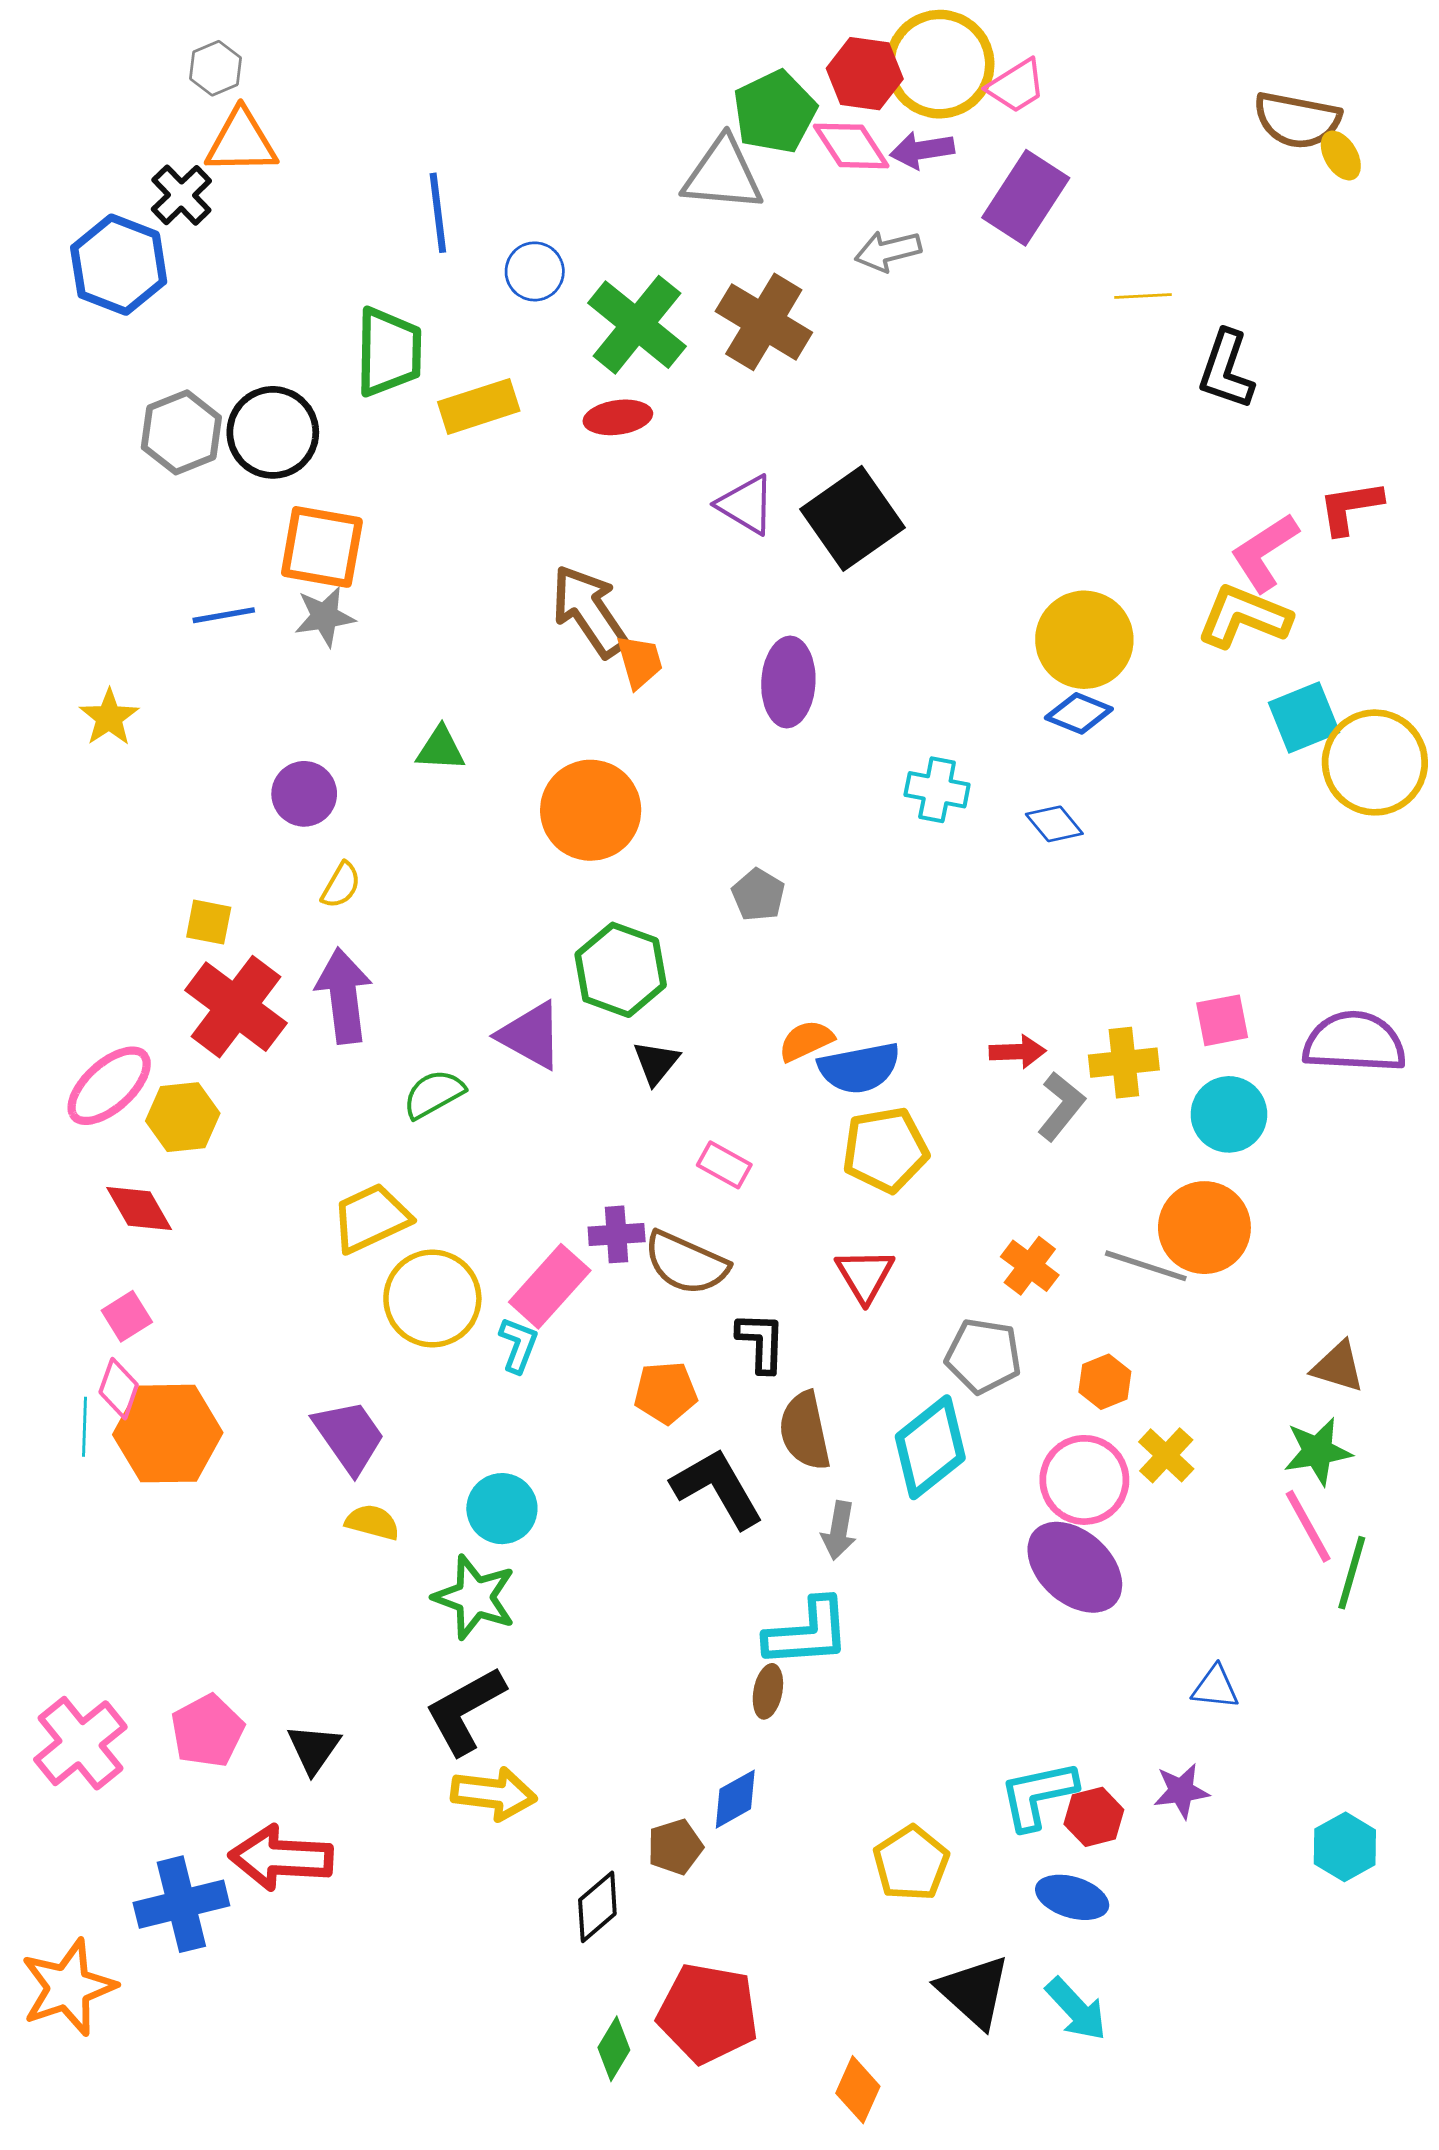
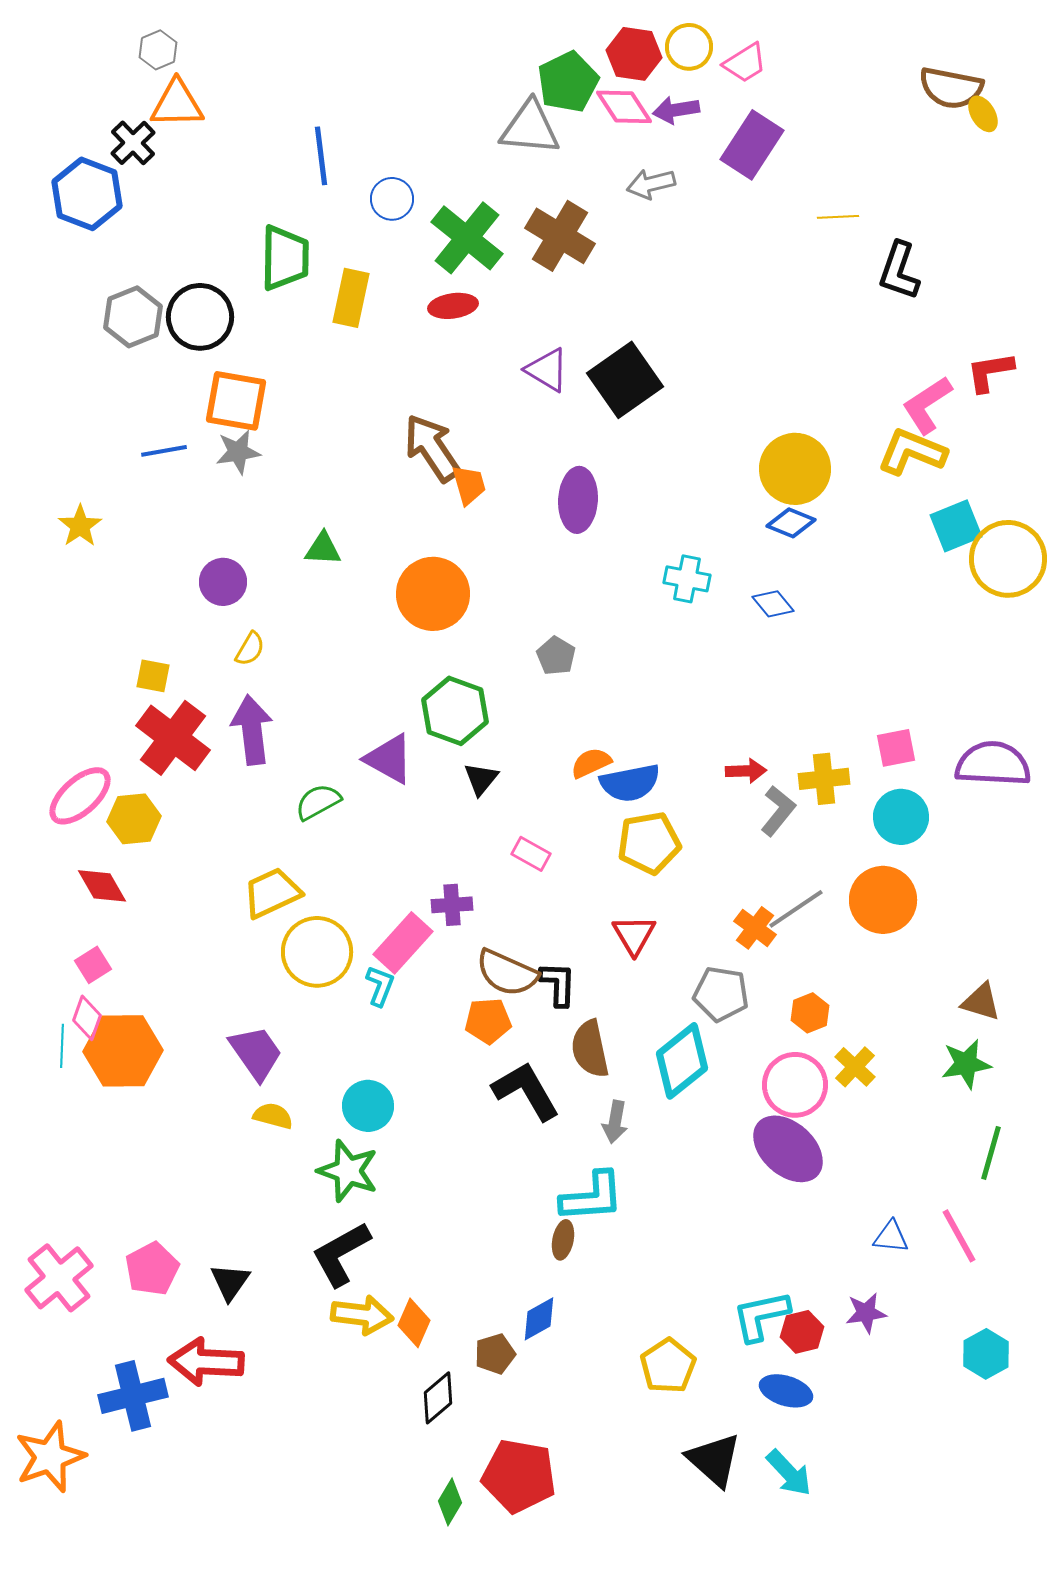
yellow circle: (940, 64) -> (689, 47), size x0.6
yellow rectangle: (479, 406) -> (351, 298), turned -60
brown semicircle: (686, 1263) -> (507, 973), moved
gray line: (1146, 1266) -> (796, 909), moved, turned -52
pink line: (1308, 1526) -> (959, 1236), moved
orange diamond: (858, 2090) -> (414, 1323), moved

